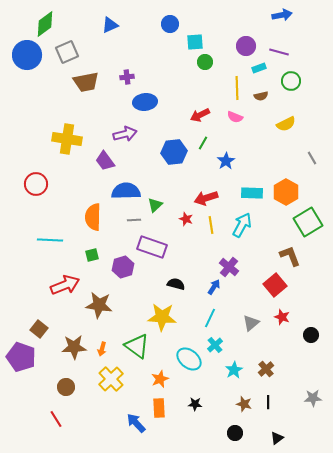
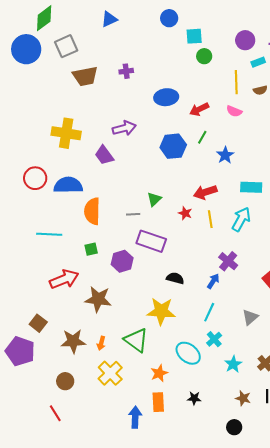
blue ellipse: (145, 102) -> (166, 97), moved
blue semicircle: (126, 191) -> (68, 185), moved
blue arrow: (136, 423) -> (135, 417), turned 45

